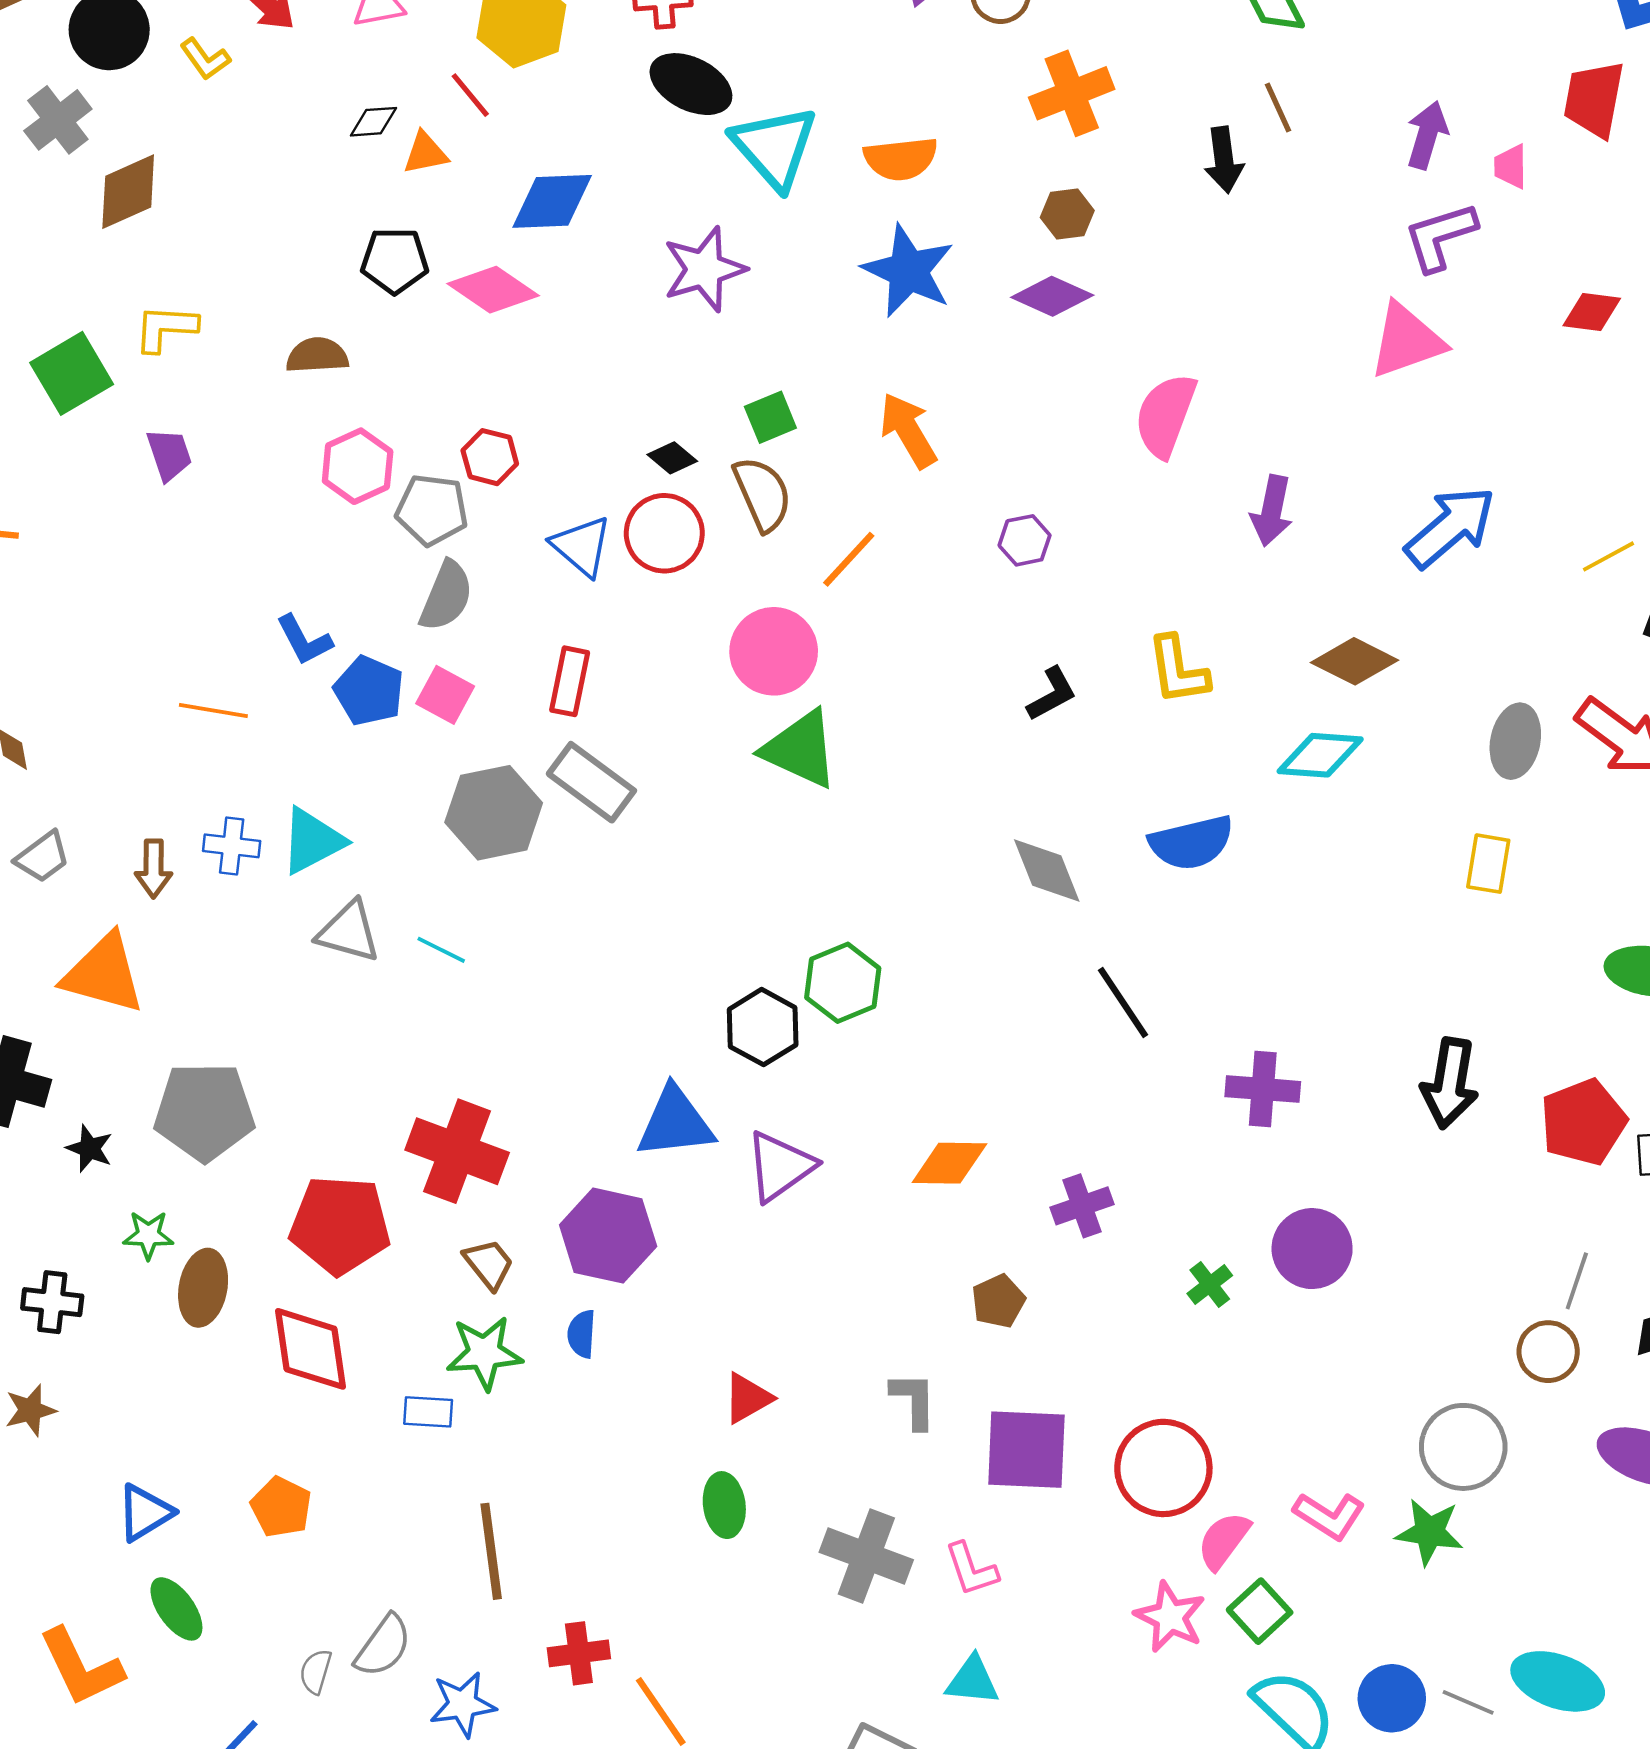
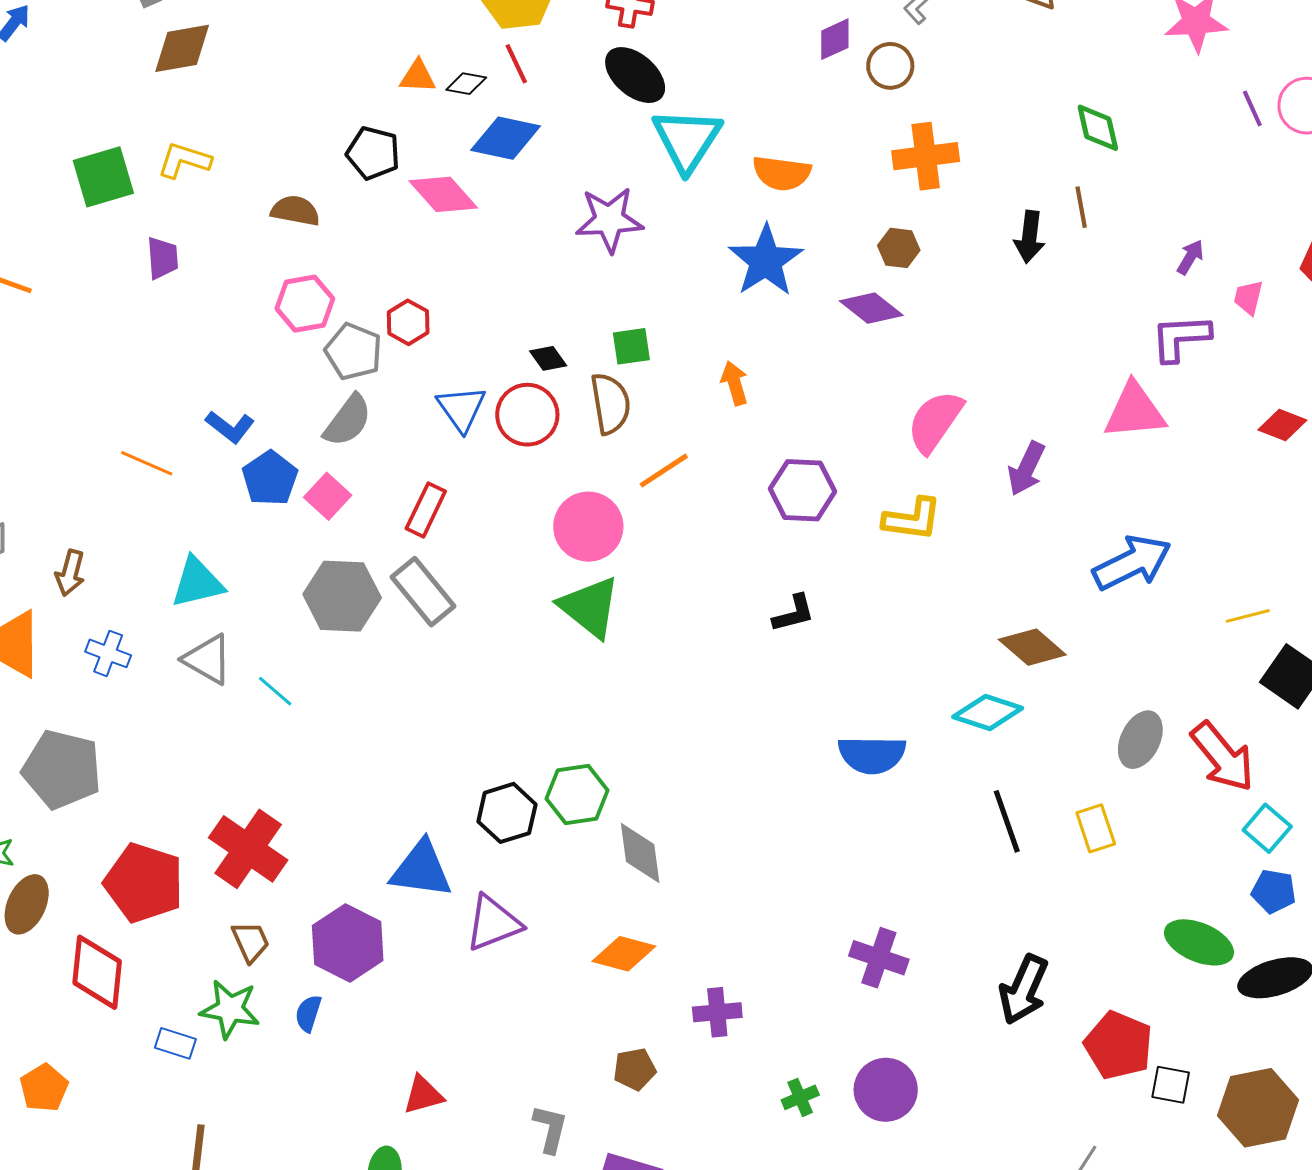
red line: (470, 95) -> (516, 64), moved
black diamond: (373, 122) -> (466, 84), moved
purple arrow: (1427, 135) -> (1190, 257), size x0.7
orange arrow: (908, 430) -> (735, 383), size x0.7
purple arrow: (1272, 511) -> (1026, 469), moved
purple hexagon: (1025, 540) -> (803, 490), size x1.6
blue L-shape: (304, 640) -> (230, 427), turned -39
yellow L-shape: (1178, 670) -> (912, 519), moved, turned -88
blue cross: (232, 846) -> (108, 653), moved
yellow rectangle: (1488, 864) -> (1096, 828), turned -42
gray diamond: (1047, 870) -> (640, 853), moved
black line: (1123, 1003) -> (1007, 821), moved
red pentagon: (1583, 1122) -> (1119, 1045), turned 30

